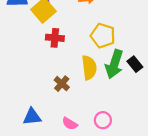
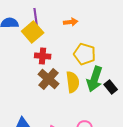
black rectangle: (135, 64) -> (111, 87), moved
brown cross: (62, 84) -> (49, 79), moved, size x1.5

